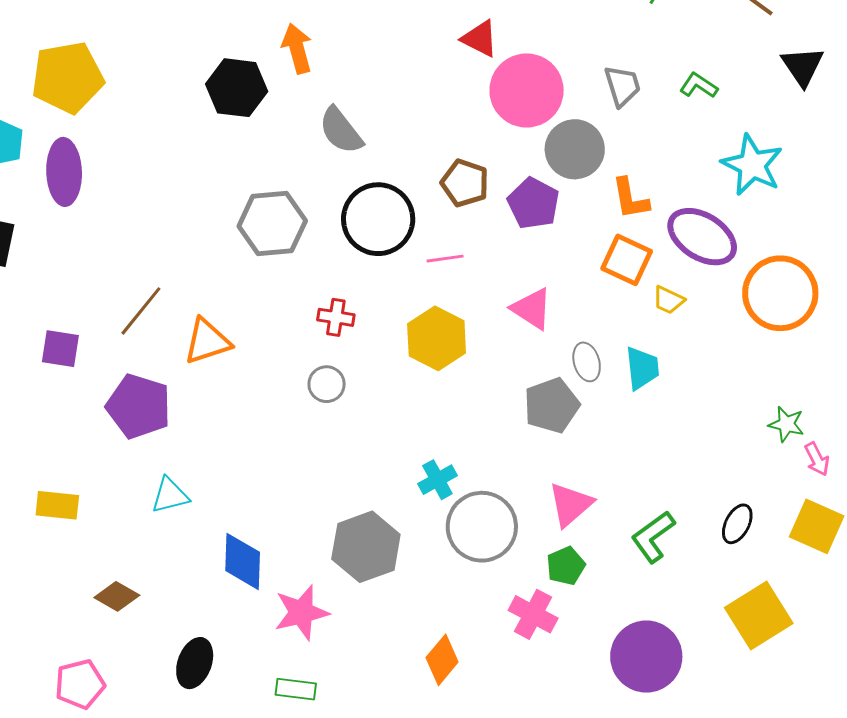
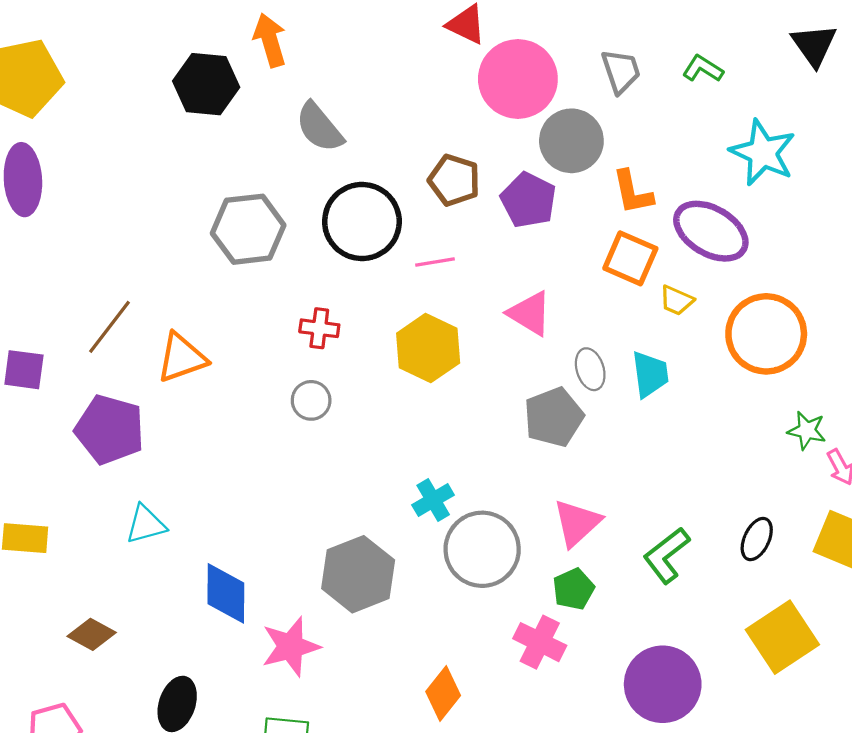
orange circle: (780, 293) -> (766, 334), moved

